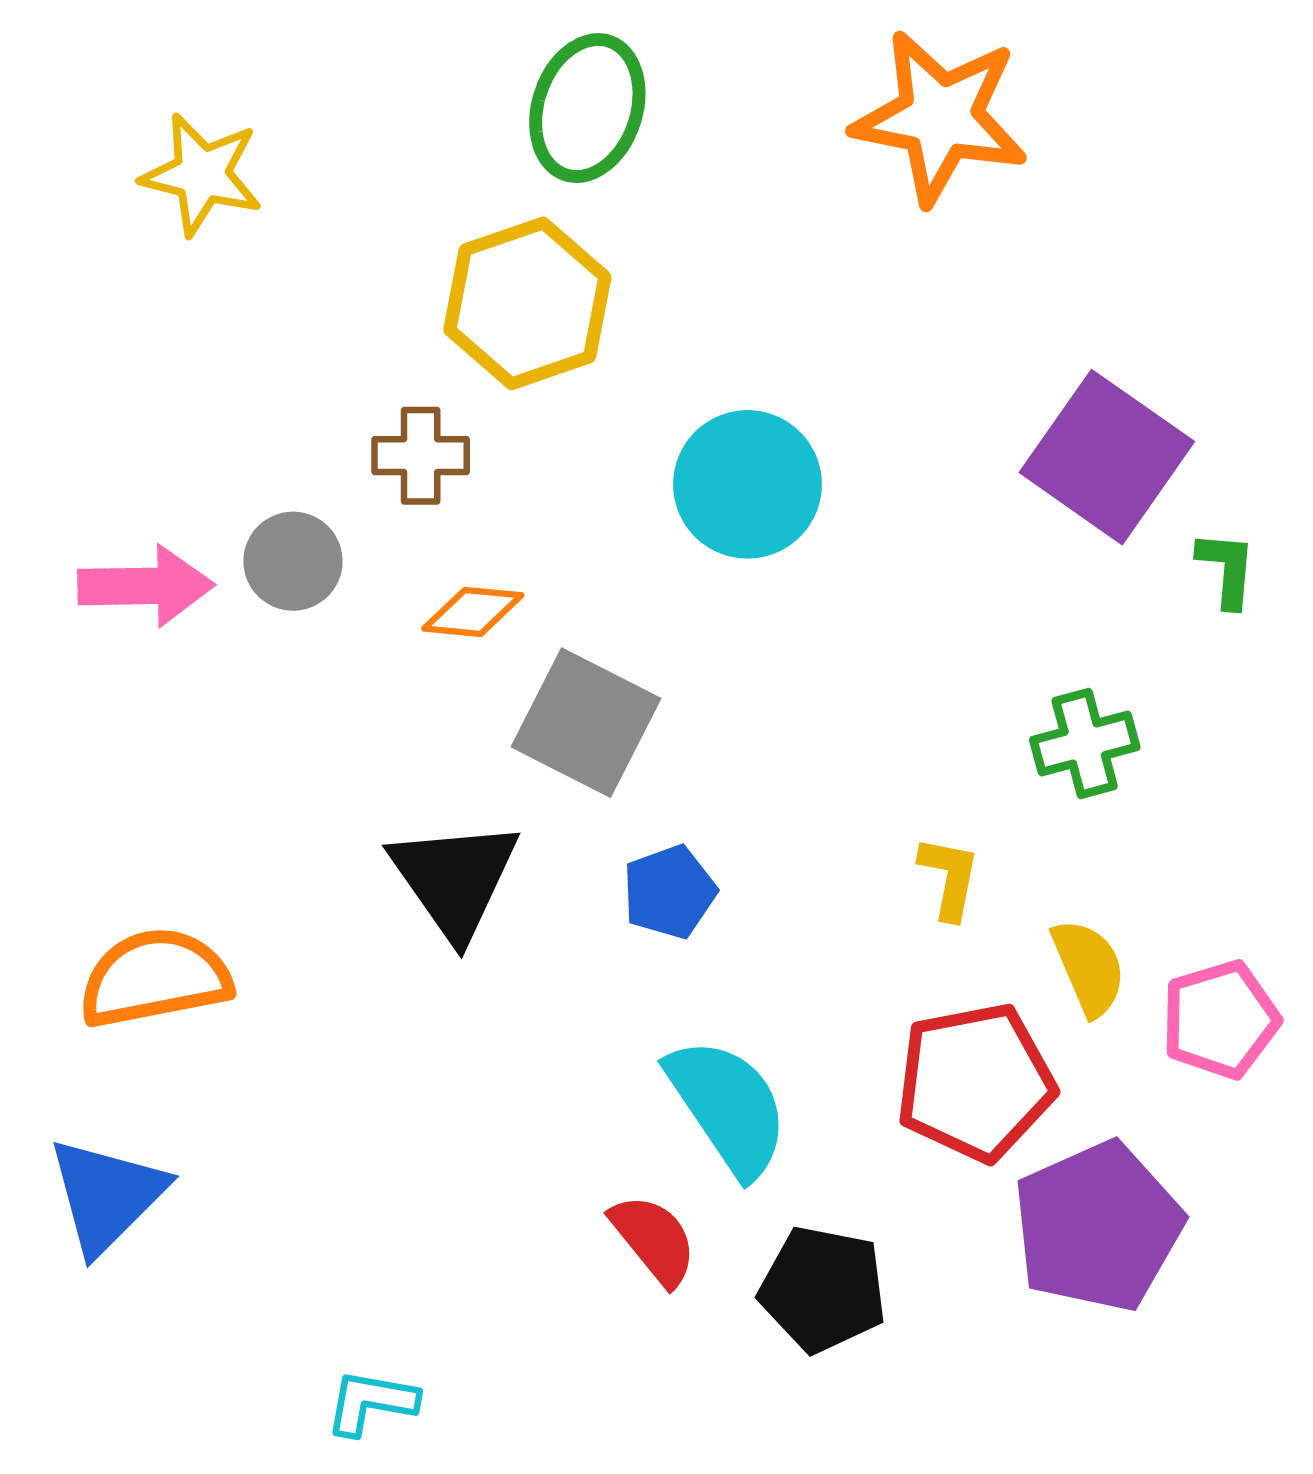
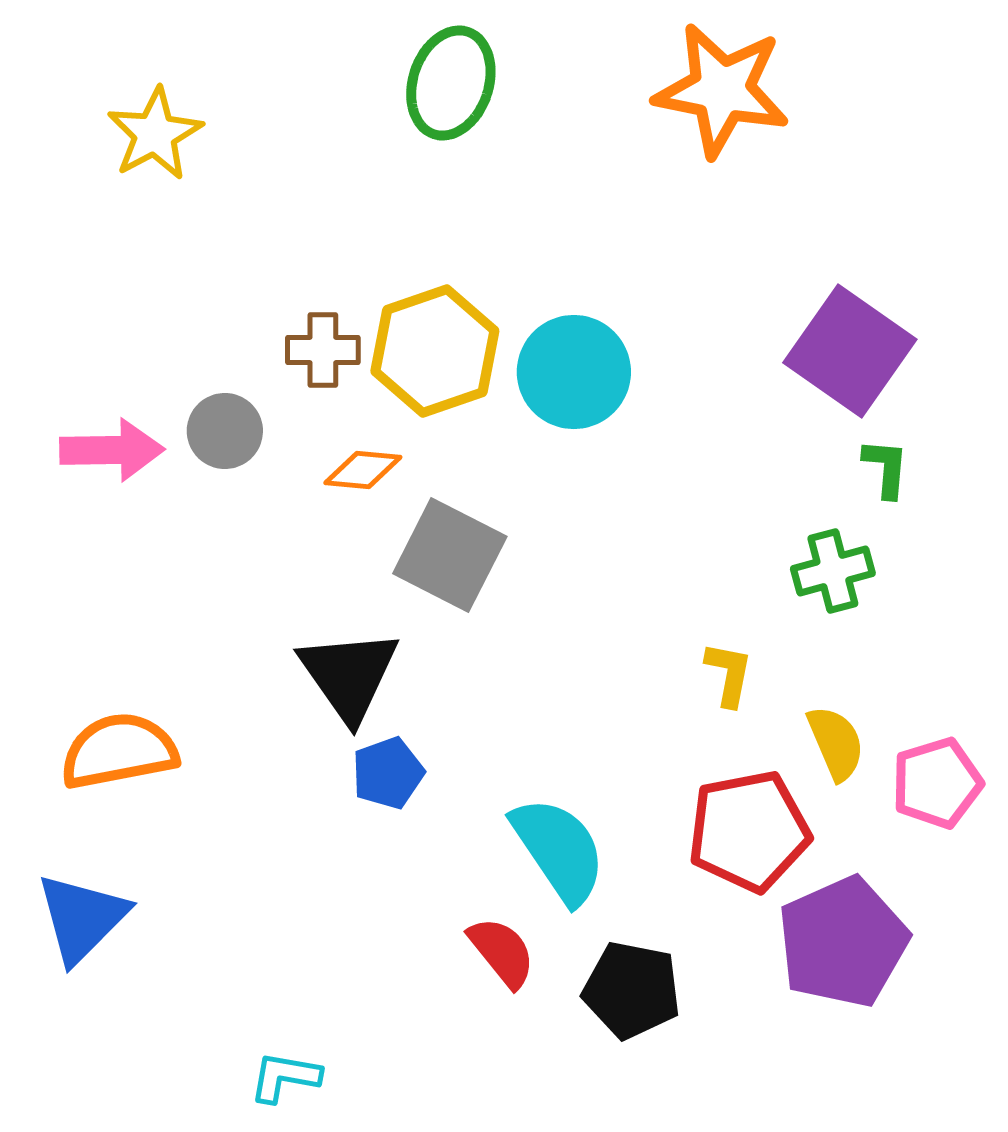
yellow star: (202, 174) -> (155, 134), turned 30
yellow hexagon: (527, 303) -> (435, 351), moved
green L-shape: (1227, 569) -> (886, 468), moved
blue pentagon: (669, 892) -> (388, 773), moved

